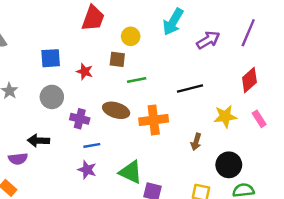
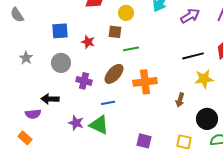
black line: (190, 88) -> (193, 56), moved
brown ellipse: (116, 110) -> (114, 74), turned -65
blue line: (92, 145) -> (108, 103), moved
purple star: (87, 170) -> (76, 123), moved
green triangle: (131, 172) -> (99, 125), moved

